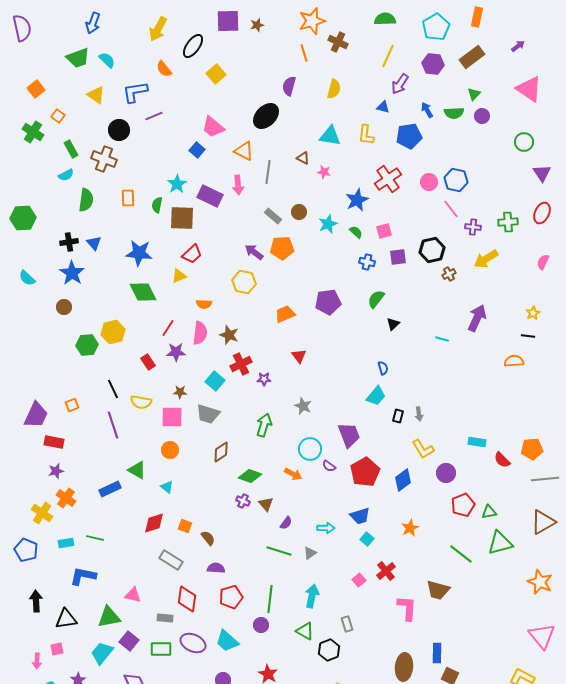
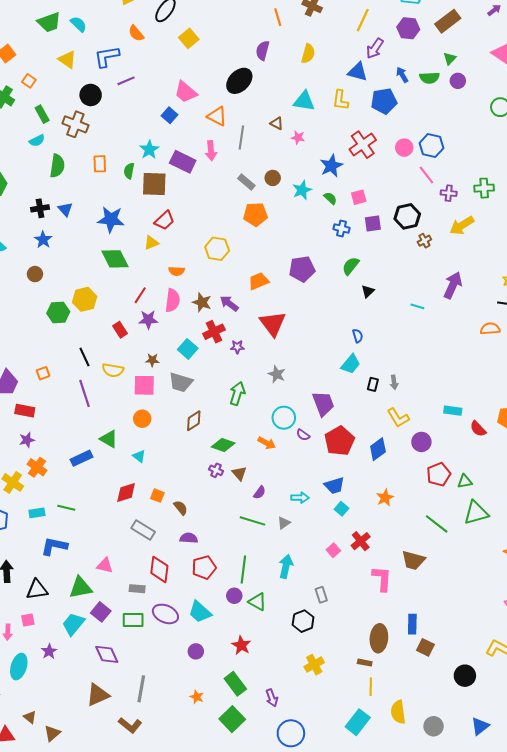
blue triangle: (383, 107) -> (358, 72), size x1.5
purple arrow: (254, 252) -> (229, 303), moved
blue star: (72, 273) -> (43, 240), size x0.7
red triangle: (299, 356) -> (273, 324), size x1.8
green triangle: (305, 631) -> (258, 602), moved

